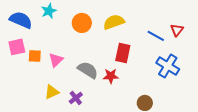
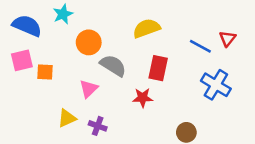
orange circle: (82, 23) -> (89, 42), moved
pink triangle: (56, 60) -> (89, 89), moved
gray semicircle: (88, 70) -> (113, 66), moved
purple cross: (76, 98) -> (98, 126), turned -32

